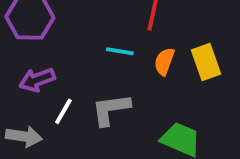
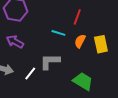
purple arrow: (37, 80) -> (15, 42), turned 42
white line: (63, 111) -> (30, 74), moved

